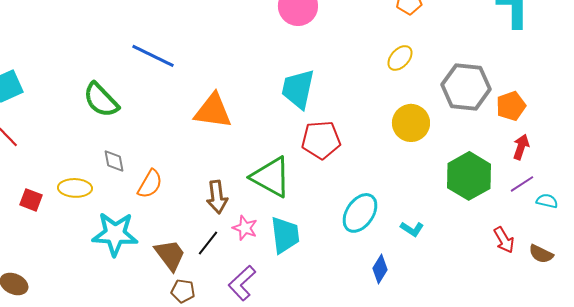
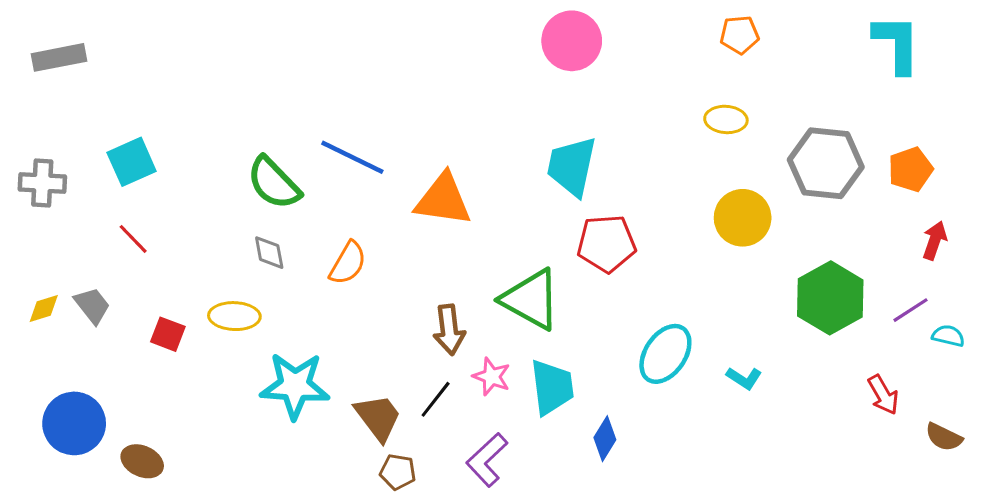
blue line: (153, 56) -> (352, 157), moved
yellow ellipse: (400, 58) -> (726, 119), turned 52
orange pentagon: (511, 106) -> (910, 169), moved
red arrow: (521, 147) -> (935, 240), moved
gray diamond: (114, 161) -> (269, 253), moved
orange semicircle: (150, 184) -> (348, 263), moved
brown semicircle: (541, 254) -> (944, 437), moved
blue diamond: (380, 269) -> (605, 439), moved

